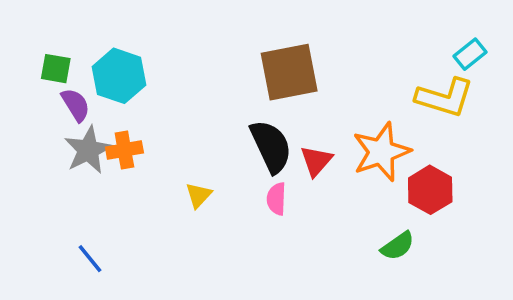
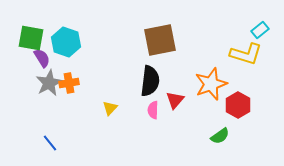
green square: (56, 69) -> (31, 38), size x1.5
black semicircle: (271, 146) -> (150, 81), turned 32
red triangle: (316, 161) -> (175, 100), moved

